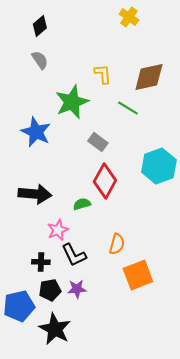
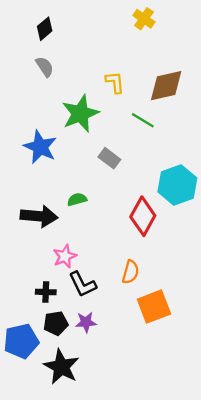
red diamond: (105, 181) -> (143, 216), moved
green semicircle: (82, 204) -> (77, 199), moved

